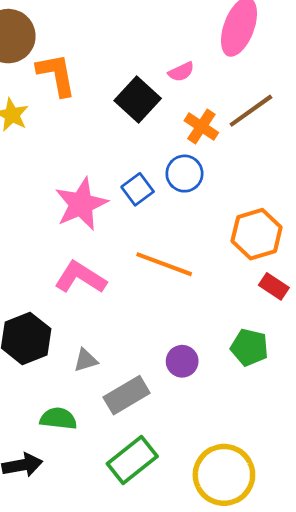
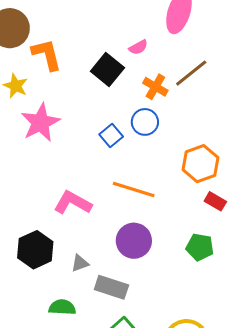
pink star: (81, 204) -> (40, 123), moved
purple circle: (182, 361) -> (134, 241), moved, size x1.5
gray rectangle: (127, 395) -> (111, 287), turned 52

